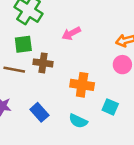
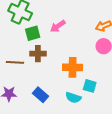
green square: (23, 44) -> (33, 33), moved
cyan square: (110, 107) -> (90, 86), moved

